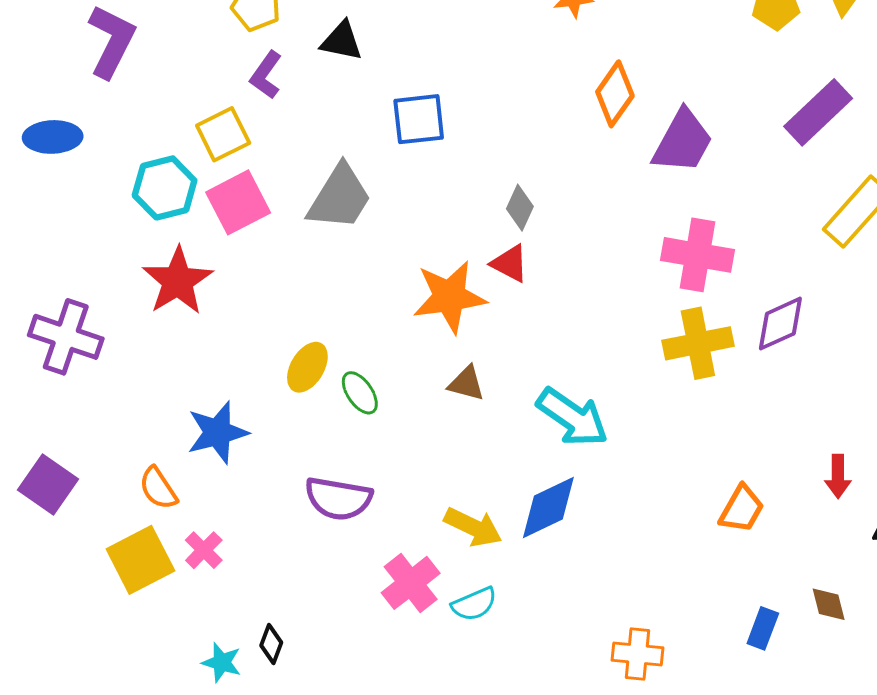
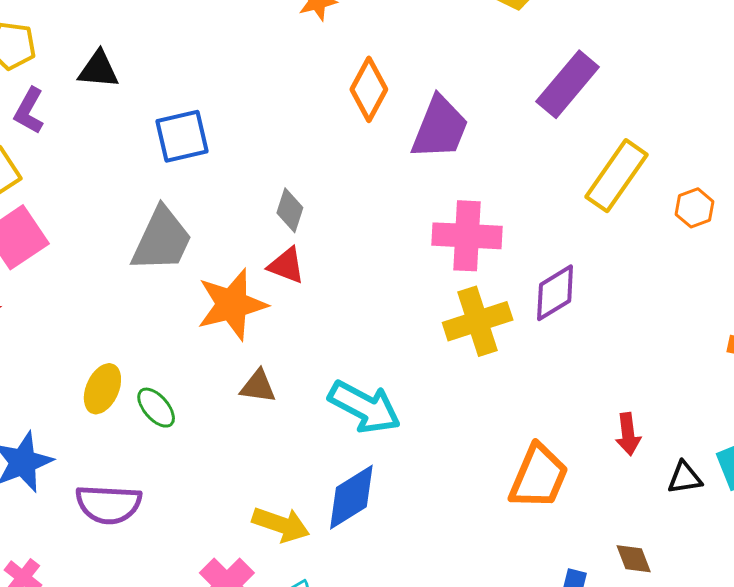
gray trapezoid: (340, 197) -> (162, 240), moved
purple semicircle: (338, 498) -> (109, 504), moved
orange trapezoid: (742, 509) -> (539, 477), size x1.4

